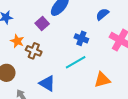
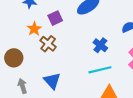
purple square: (42, 24) -> (55, 18), moved
cyan line: (76, 62) -> (100, 70), moved

